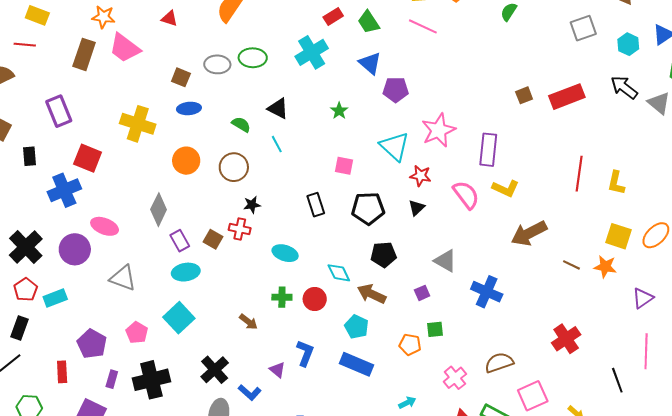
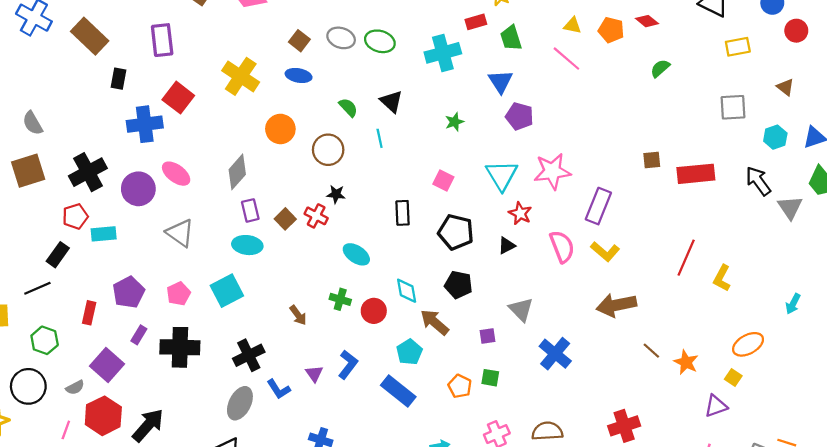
yellow square: (619, 236) -> (733, 378), moved, size x0.6

